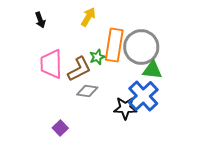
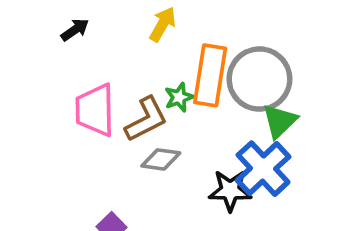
black arrow: (40, 20) -> (75, 30), turned -105
green triangle: (152, 70) -> (280, 121), turned -50

